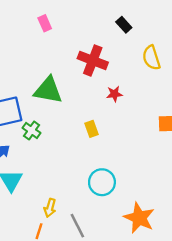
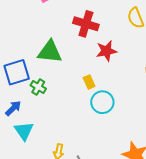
red star: (114, 94) -> (106, 51), size x1.5
cyan circle: (102, 182) -> (102, 102), moved

